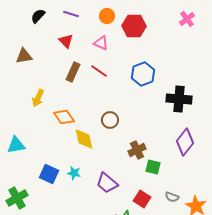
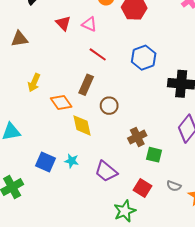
pink triangle: (101, 43) -> (89, 24), moved
brown rectangle: (73, 72) -> (86, 85), moved

